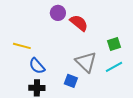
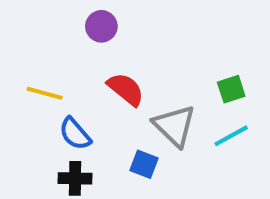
purple circle: (58, 13) -> (101, 26), moved
red semicircle: (79, 23) -> (126, 89), moved

